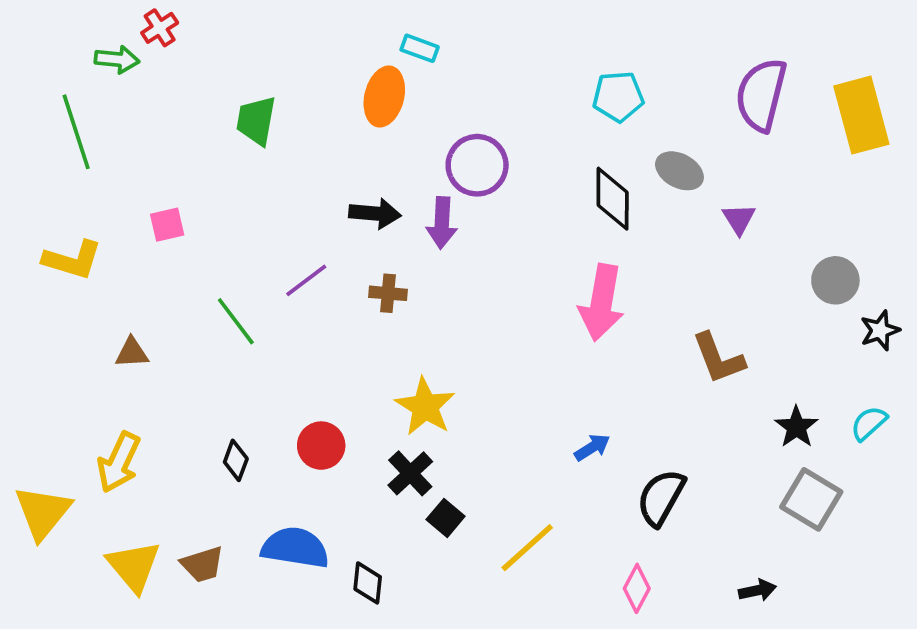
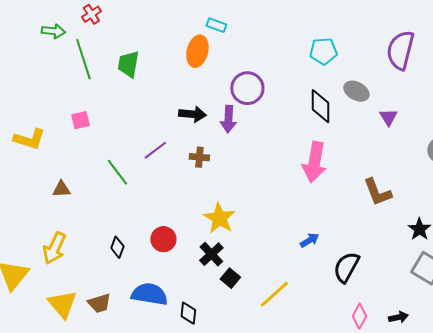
red cross: (160, 28) -> (91, 14), moved
green line: (76, 132) -> (83, 59), moved
pink diamond: (637, 588) -> (359, 316), moved

